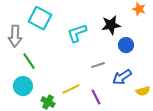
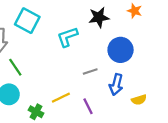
black star: (111, 25) -> (99, 17), moved
blue circle: (126, 45) -> (121, 50), size x1.5
blue arrow: (122, 77) -> (116, 85), turned -42

